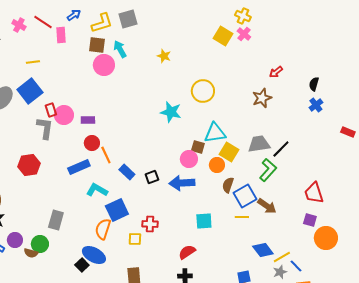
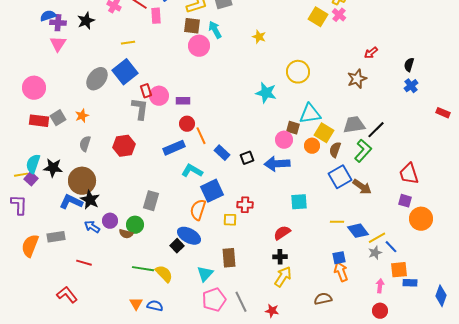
brown semicircle: (228, 185) -> (335, 150), moved
yellow line: (242, 217) -> (337, 222), moved

